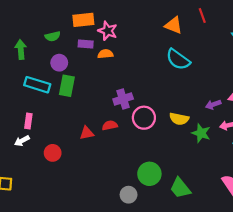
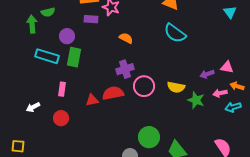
green semicircle: (53, 36) -> (48, 12), moved
orange semicircle: (105, 54) -> (126, 38), moved, turned 32
pink rectangle: (28, 121) -> (62, 89), moved
red semicircle: (110, 125) -> (113, 93), size x1.5

